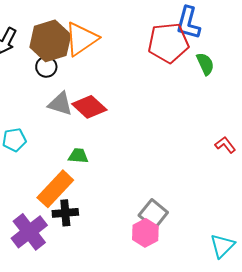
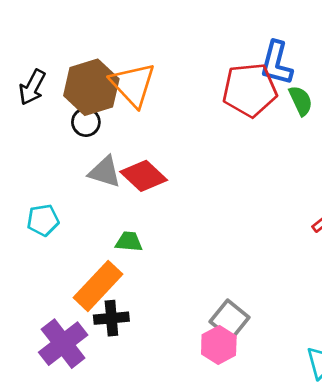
orange triangle: (81, 39) -> (133, 85), turned -39
green semicircle: (205, 64) -> (301, 101), moved

